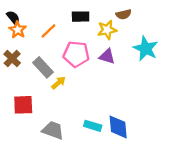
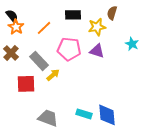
brown semicircle: (124, 14) -> (112, 13), turned 120
cyan star: (146, 49) -> (132, 44), size x0.6
red square: (23, 105) -> (26, 84), moved

